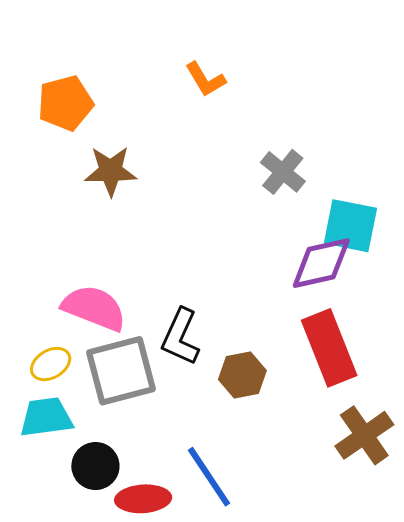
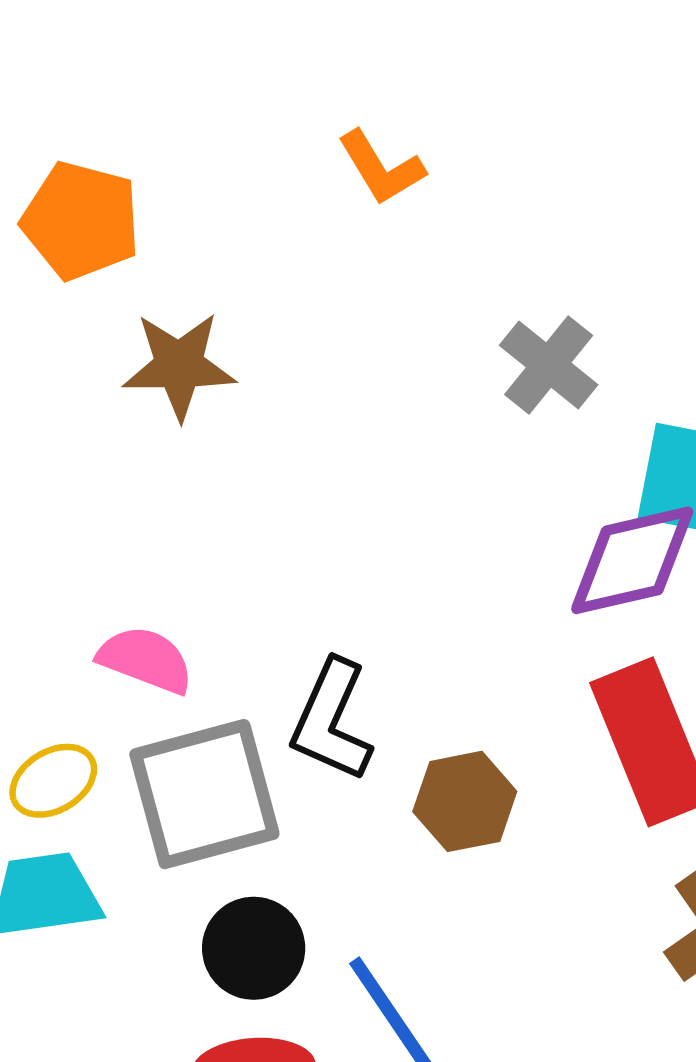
orange pentagon: (65, 103) -> (81, 221), turned 30
pink semicircle: (94, 308) -> (146, 660), size x0.7
black circle: (95, 466) -> (254, 948), moved

